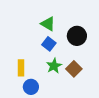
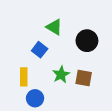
blue square: (49, 44) -> (40, 50), moved
brown square: (74, 69) -> (84, 78), turned -35

